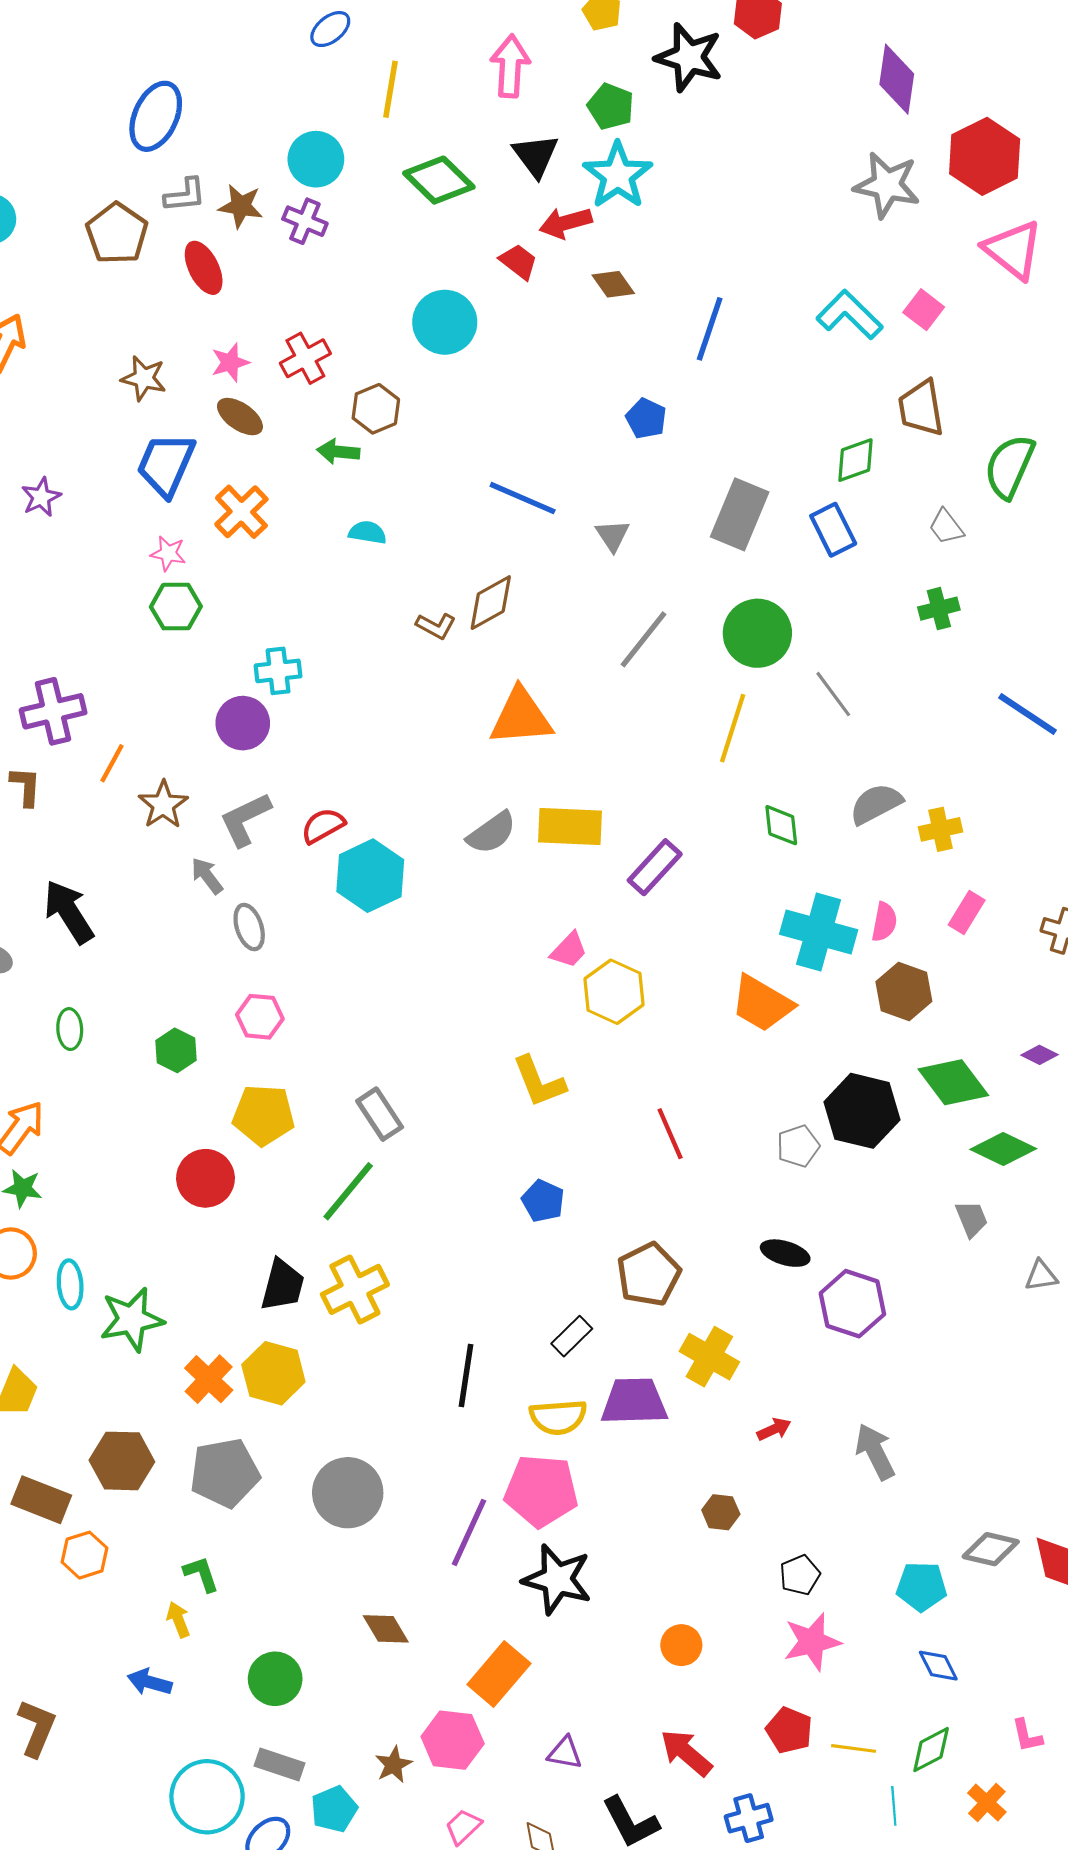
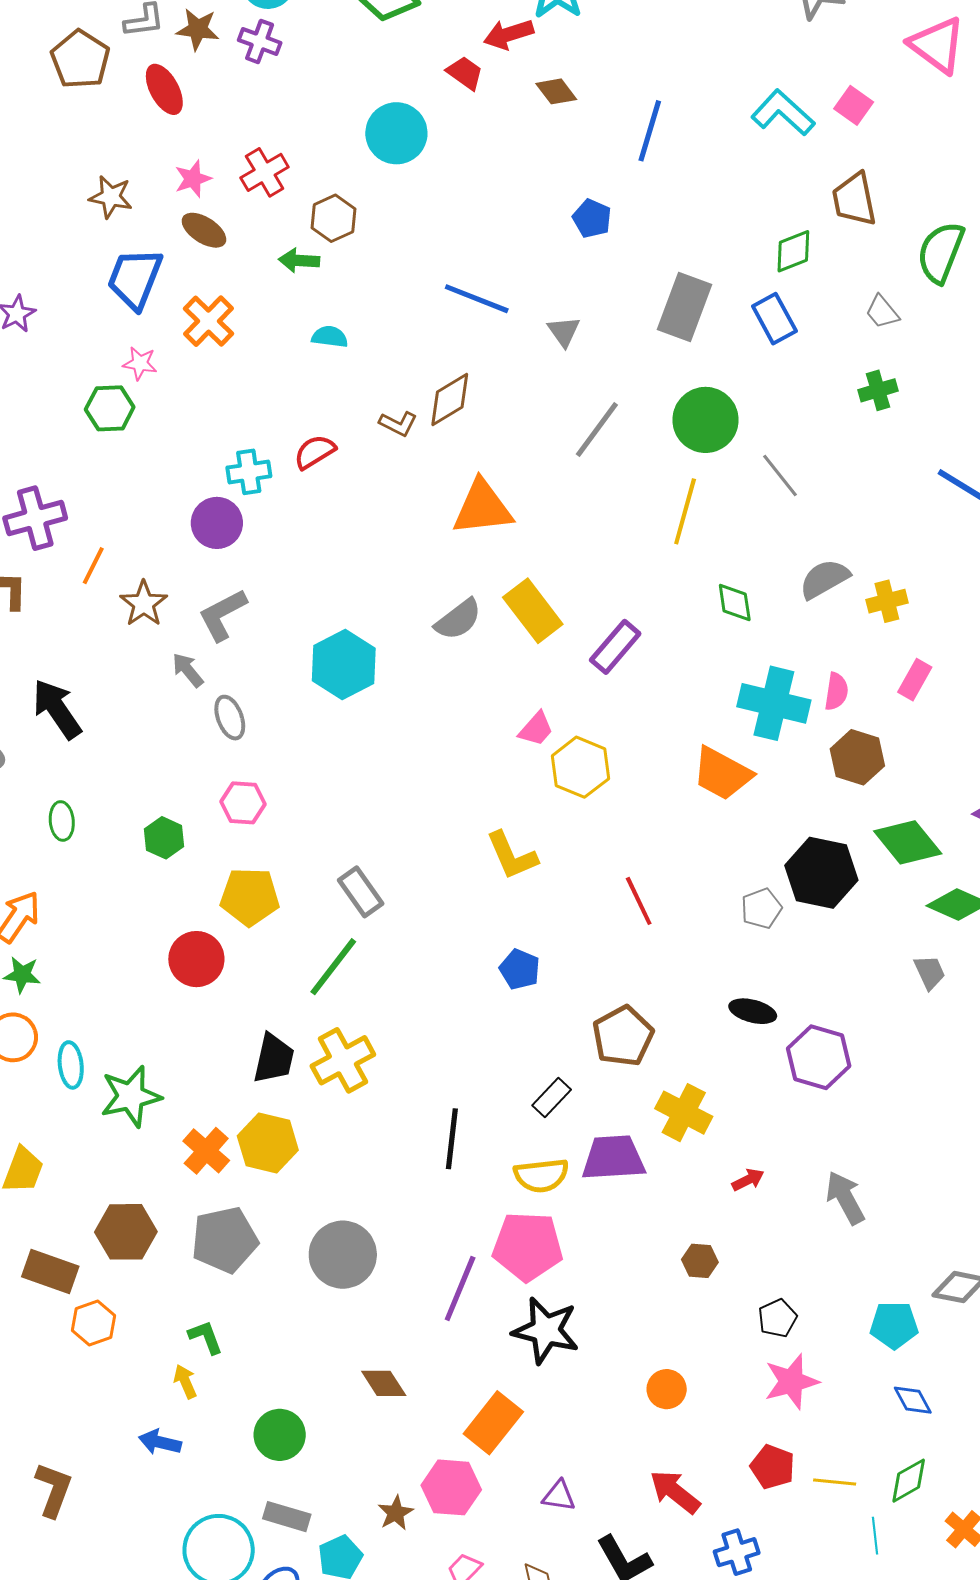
green hexagon: (176, 607) -> (110, 408), moved
red semicircle: (323, 826) -> (315, 452), moved
yellow rectangle: (570, 827) -> (533, 611), turned 52

